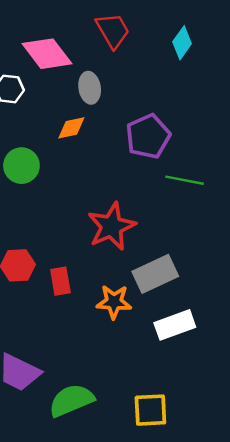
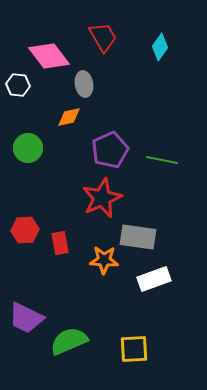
purple pentagon: (148, 136) -> (110, 150), moved
gray rectangle: (155, 274) -> (138, 237), turned 33

